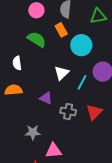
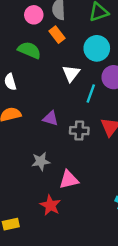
pink circle: (36, 10) -> (34, 15), moved
cyan circle: (81, 45) -> (97, 48), moved
white triangle: (62, 73) -> (71, 73), moved

